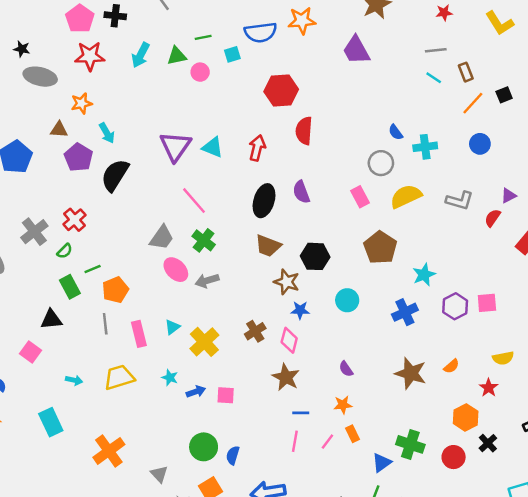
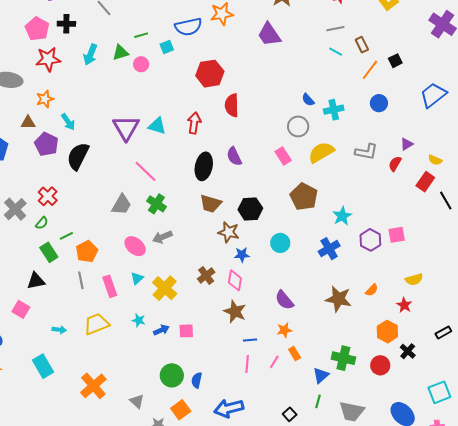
pink ellipse: (176, 270) -> (135, 246), moved
purple semicircle: (346, 369) -> (284, 300), size x1.5

